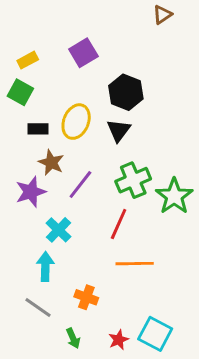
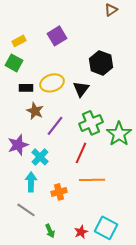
black hexagon: (126, 92) -> (101, 63), moved
yellow ellipse: (76, 122) -> (52, 83), turned 50
purple star: (31, 192) -> (18, 145), moved
orange cross: (86, 297) -> (59, 192), moved, turned -35

